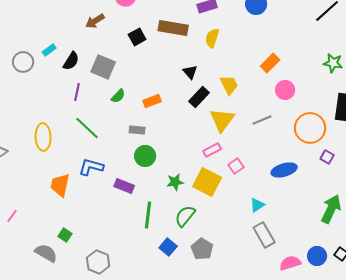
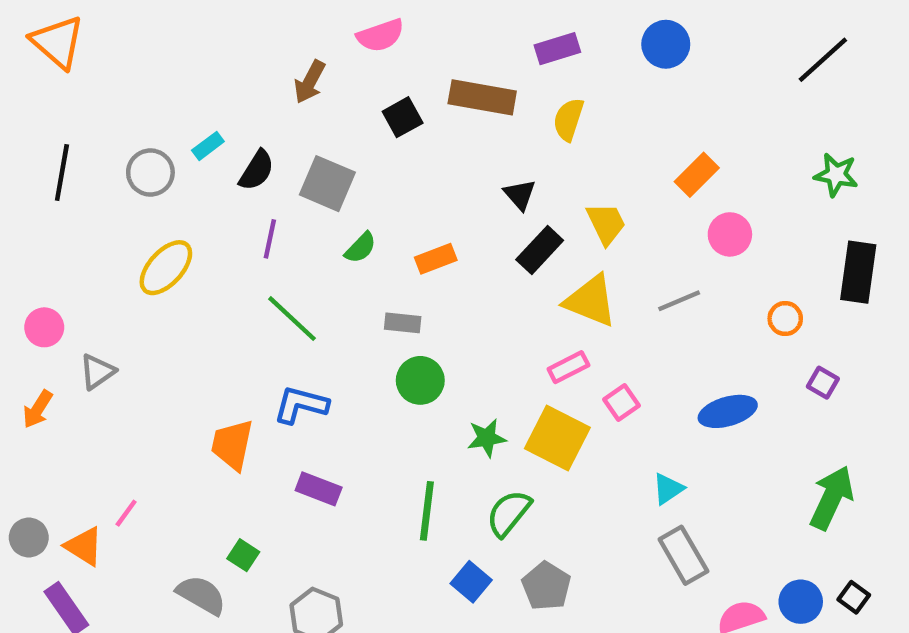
brown arrow: (95, 21) -> (310, 82), turned -30
yellow triangle: (222, 120) -> (591, 301), turned -44
orange circle: (310, 128) -> (785, 319), size x0.5
yellow ellipse: (43, 137) -> (166, 268), moved, turned 44
purple rectangle: (124, 186) -> (319, 489), moved

